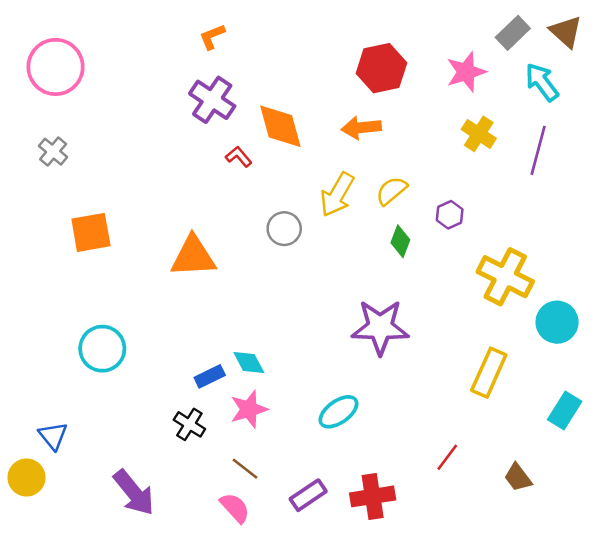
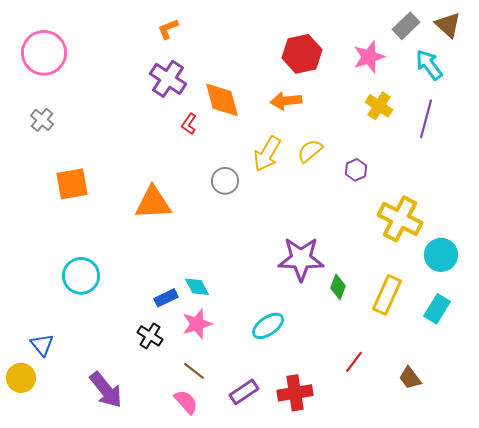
red L-shape: (239, 157) -> (189, 124), turned -105
green diamond: (400, 241) -> (338, 287), moved
cyan rectangle: (565, 411) -> (437, 309), moved

